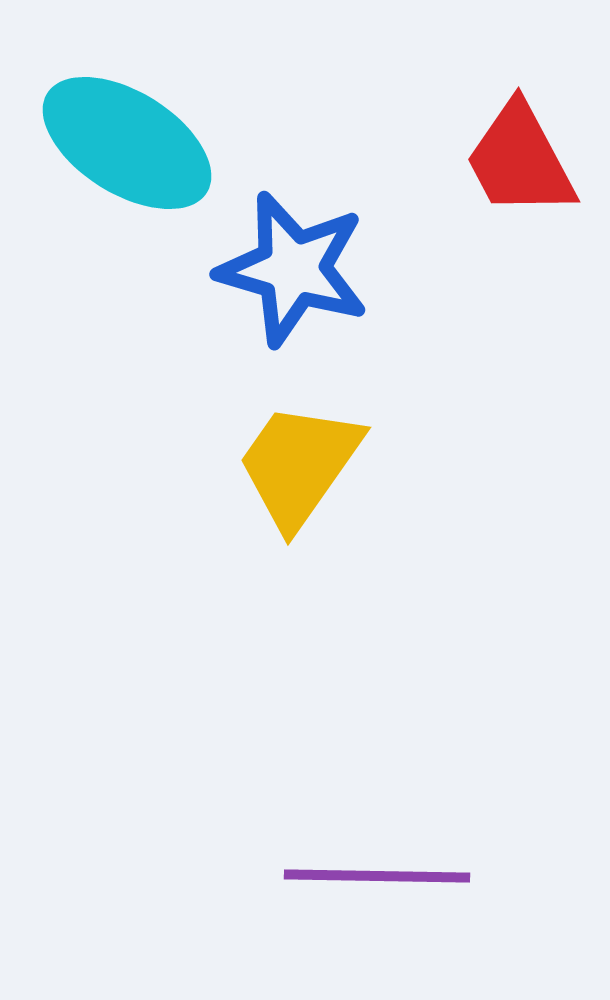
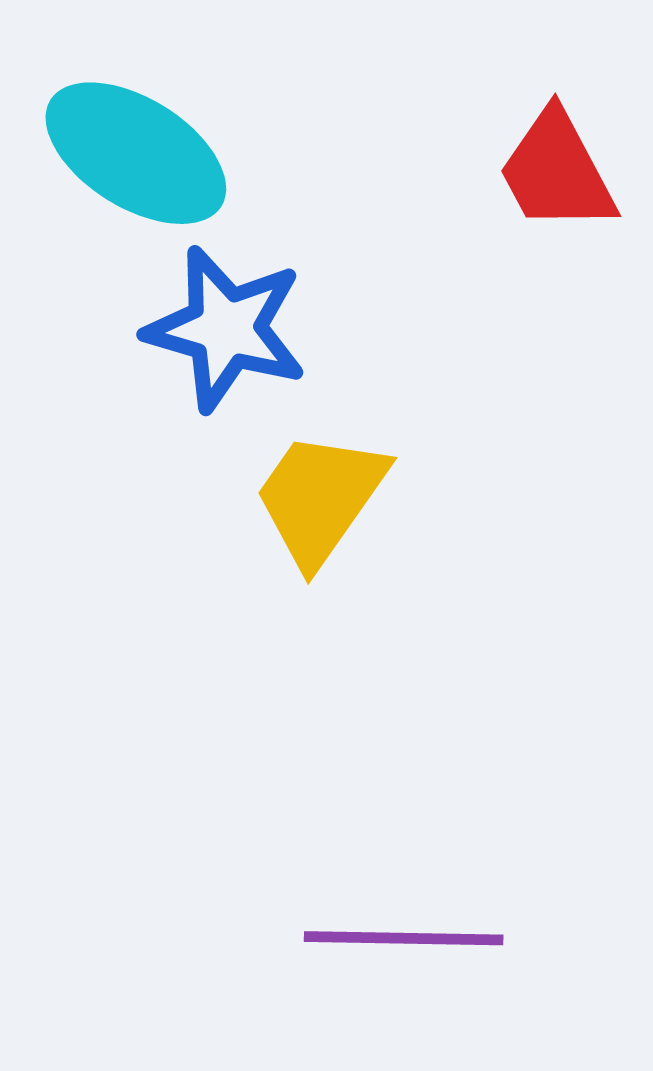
blue star: (293, 269) -> (226, 329), moved

